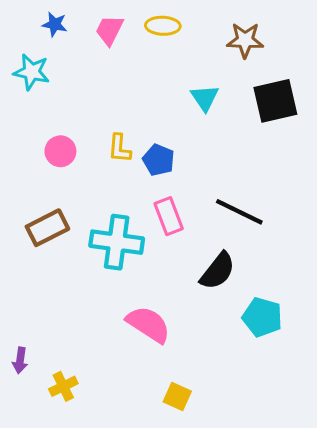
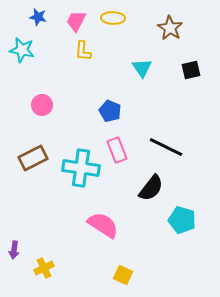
brown star: (245, 40) -> (170, 28), turned 30
black square: (275, 101) -> (191, 70), size x0.6
yellow L-shape: (120, 148) -> (83, 51), moved

